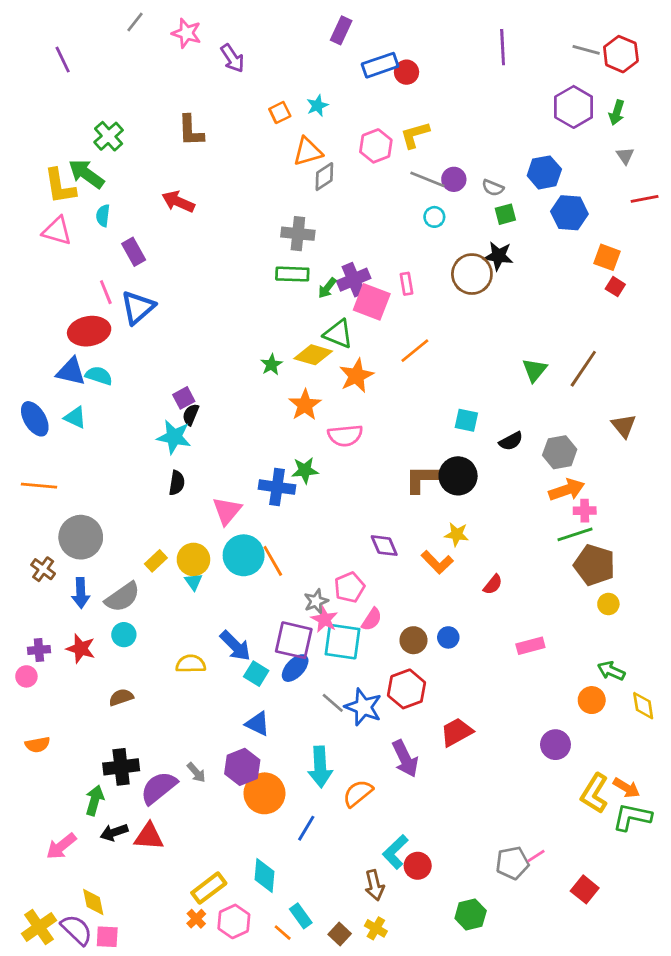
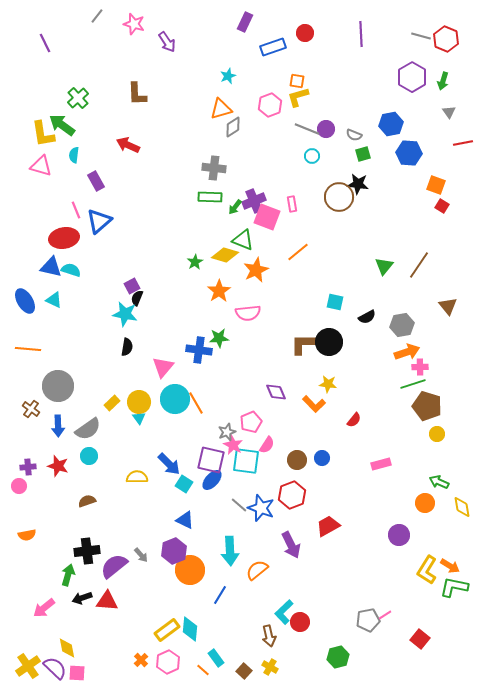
red circle: (407, 72) -> (305, 33), moved
orange square: (280, 113) -> (297, 81), moved, turned 35
yellow rectangle: (209, 888) -> (167, 630), moved

